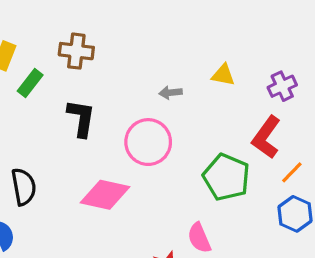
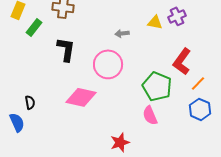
purple cross: (282, 86) -> (177, 16), moved
black semicircle: (24, 187) -> (30, 102), moved, size x0.6
pink semicircle: (199, 238) -> (150, 115), moved

